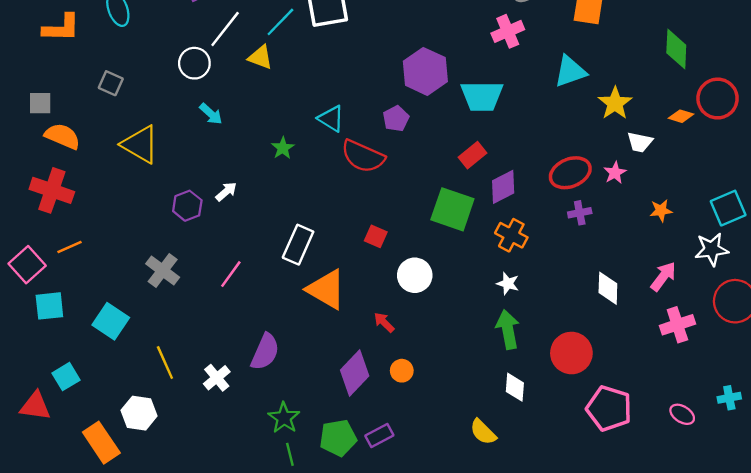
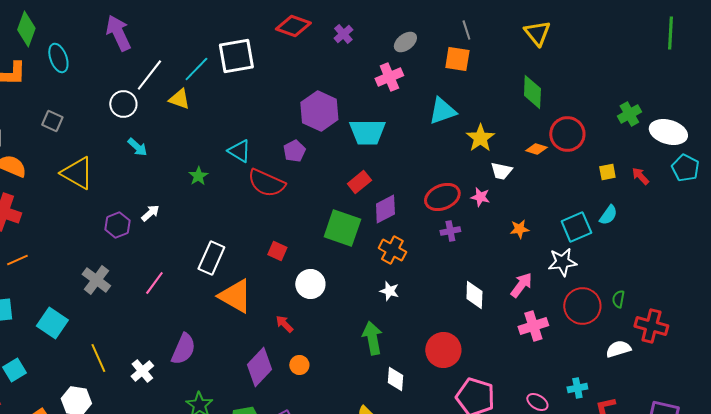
pink star: (615, 173) -> (480, 197), turned -30
green arrow: (508, 329) -> (372, 338), moved

